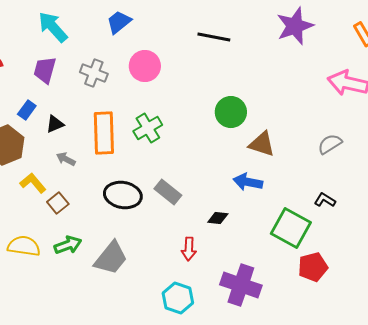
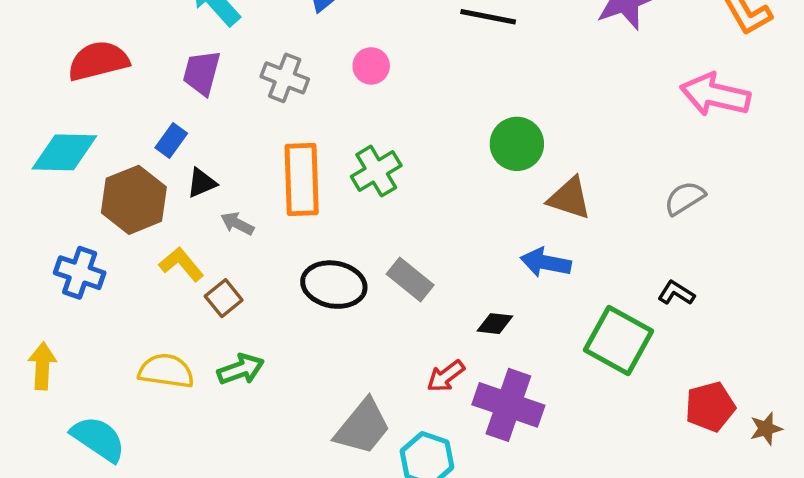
pink circle: (145, 66) -> (371, 66), size x0.7
black triangle: (55, 124) -> (202, 183), moved
red arrow: (189, 249) -> (446, 376), turned 50
gray trapezoid: (111, 258) -> (363, 427), moved
red pentagon: (313, 267) -> (710, 407), moved
purple cross: (241, 285) -> (508, 405), moved

